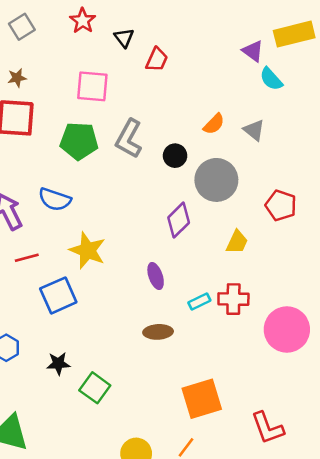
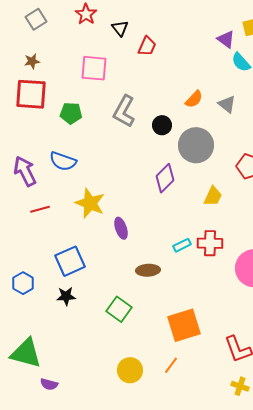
green pentagon: (79, 141) -> (71, 113), moved, size x0.7
purple ellipse: (156, 276) -> (121, 228), moved
blue square: (58, 295) -> (70, 261), moved
green square: (95, 388) -> (119, 309), moved

